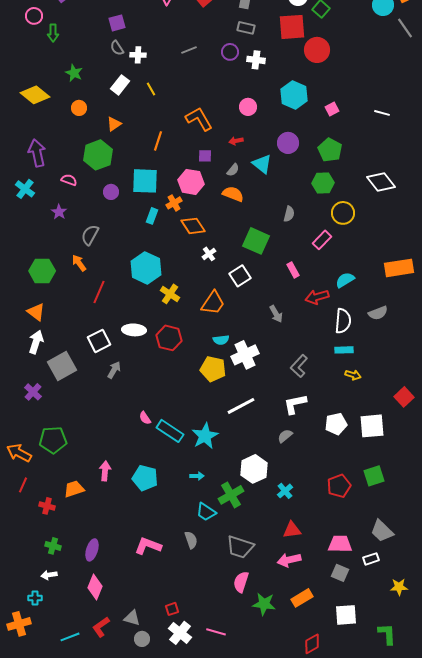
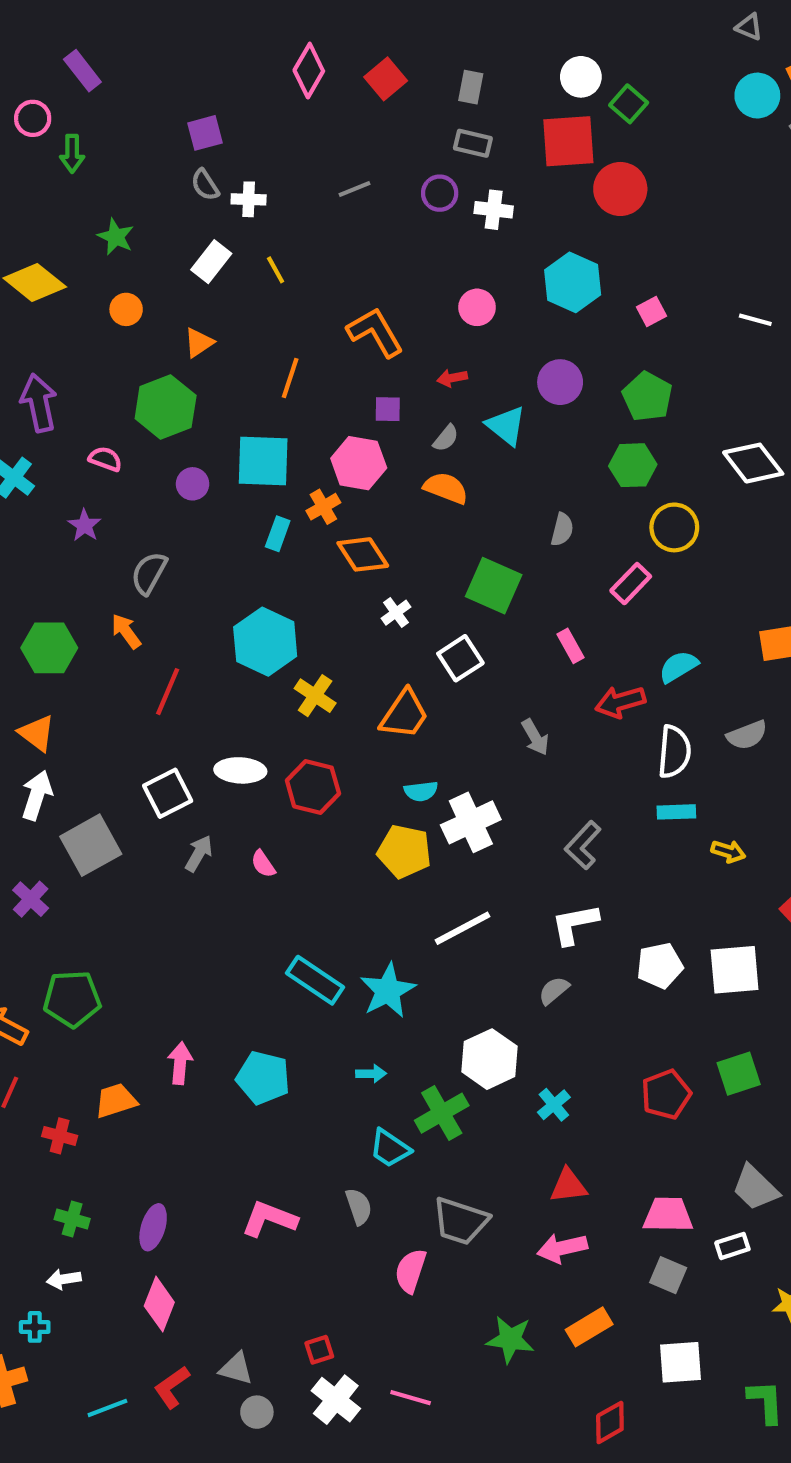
yellow arrow: (353, 375) -> (728, 851), moved
pink semicircle: (145, 418) -> (263, 864), moved
pink semicircle: (241, 582) -> (411, 1271), moved

